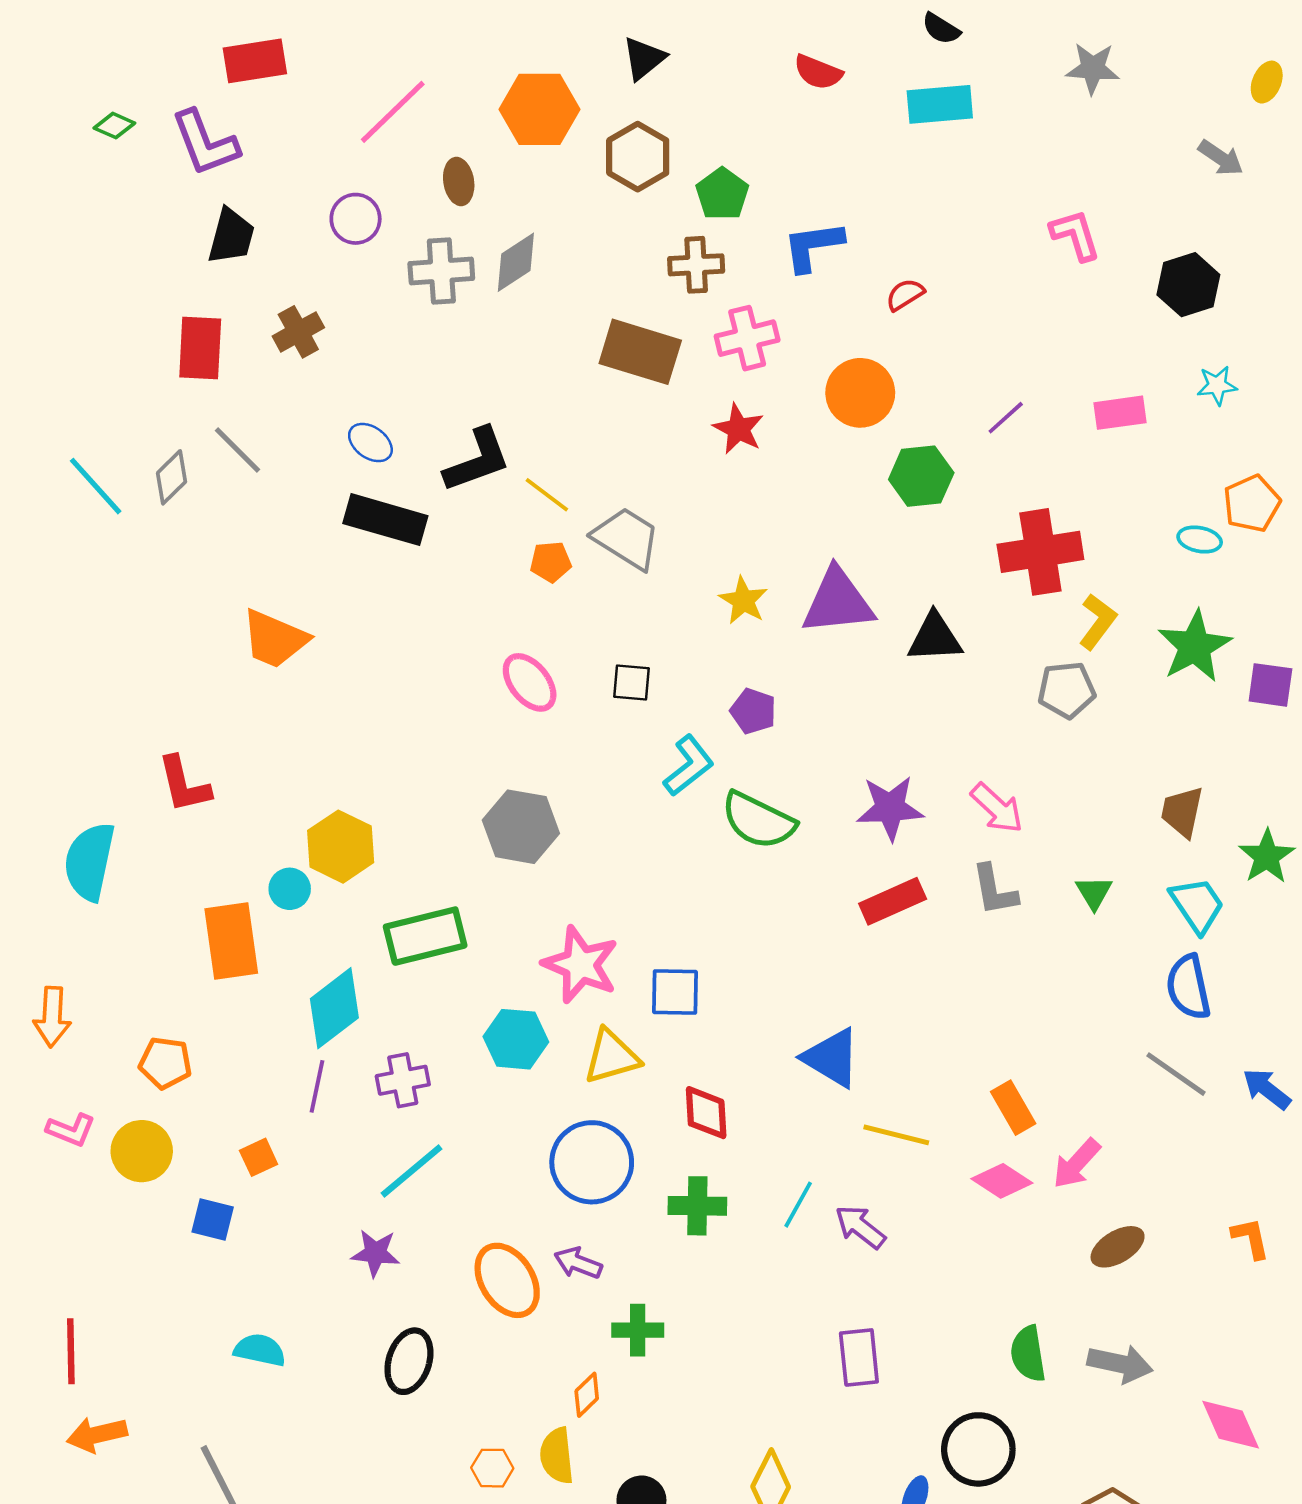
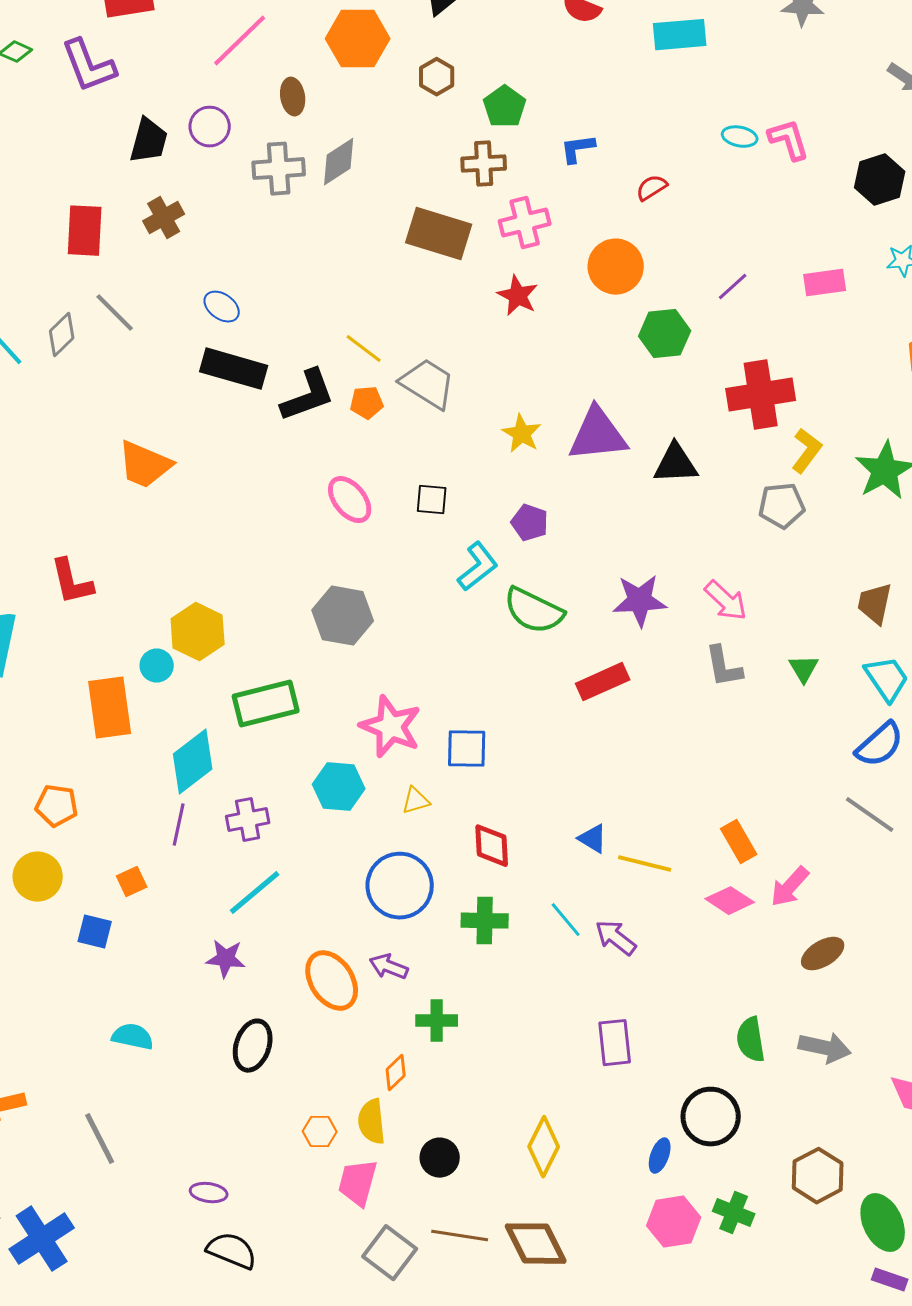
brown hexagon: (638, 157) -> (437, 77), size x0.7
black trapezoid: (231, 236) -> (149, 141), moved
blue L-shape: (813, 246) -> (578, 149), size x0.7
black L-shape: (477, 460) -> (308, 396), moved
cyan ellipse: (1200, 540) -> (740, 137), moved
red rectangle: (893, 901) -> (603, 682), moved
blue semicircle: (1188, 987) -> (880, 745), turned -120
yellow triangle: (612, 1057) -> (416, 801), size x0.6
blue triangle: (832, 1058) -> (593, 839), moved, size x0.6
cyan line: (798, 1205) -> (566, 920), turned -69

